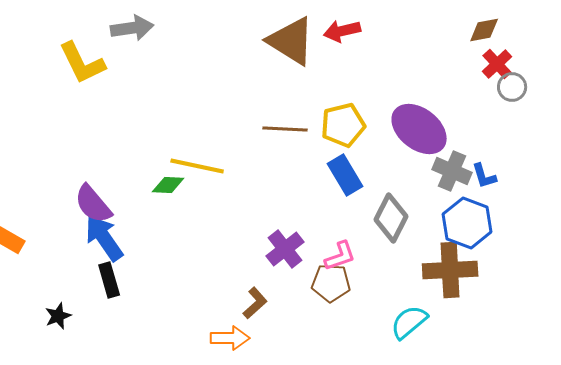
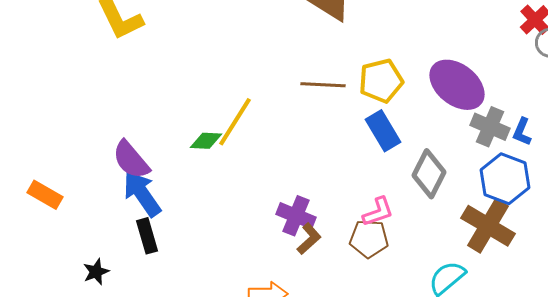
yellow line: (197, 166) -> (235, 122), turned -70
blue L-shape: (484, 176) -> (522, 132), turned 40
purple cross: (285, 249) -> (296, 216), moved, turned -30
brown cross: (450, 270) -> (488, 226), turned 34
brown L-shape: (255, 303) -> (309, 239), moved

